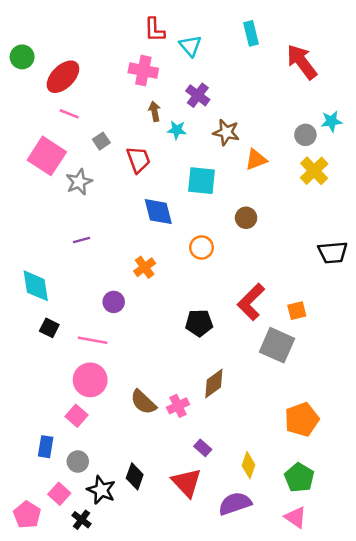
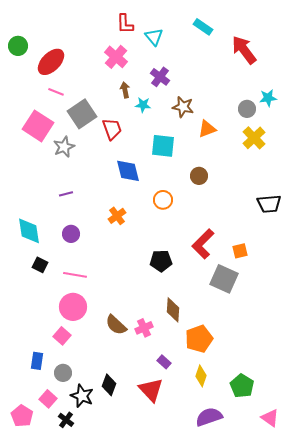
cyan rectangle: (251, 33) -> (203, 27), turned -42
pink cross: (143, 71) -> (116, 57), turned 30
gray square: (101, 141) -> (82, 114), size x2.0
purple circle: (114, 302) -> (71, 234), moved
brown diamond: (214, 384) -> (173, 310), turned -50
orange pentagon: (302, 419) -> (199, 339), moved
purple semicircle: (235, 504) -> (209, 417), moved
pink triangle: (296, 517) -> (270, 418), moved

